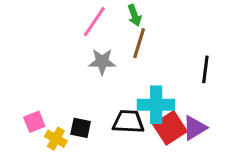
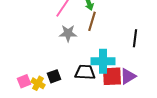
pink square: (34, 122) -> (24, 81), moved
black square: (81, 128) -> (54, 76), turned -32
red square: (170, 128) -> (112, 76), turned 30

